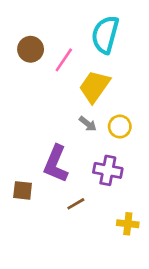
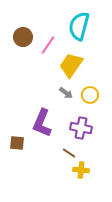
brown line: (76, 204) -> (69, 153), moved, turned 64
yellow cross: (128, 224) -> (81, 170), moved

